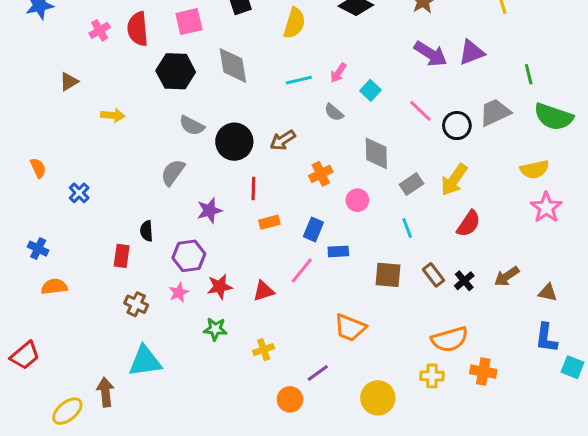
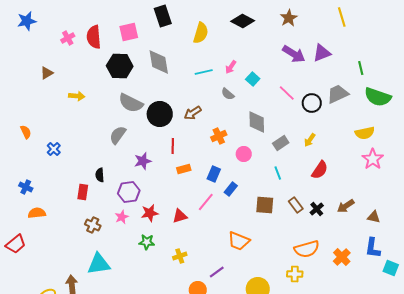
gray semicircle: (192, 126) -> (131, 103), size x1.4
yellow arrow: (454, 180) -> (310, 140), size x0.6
blue rectangle: (338, 251) -> (231, 189), turned -48
red trapezoid: (25, 355) -> (16, 244), moved
orange cross: (483, 372) -> (342, 257), moved, turned 36

